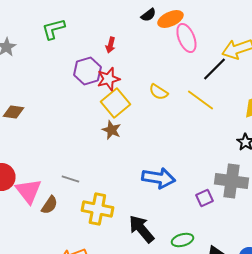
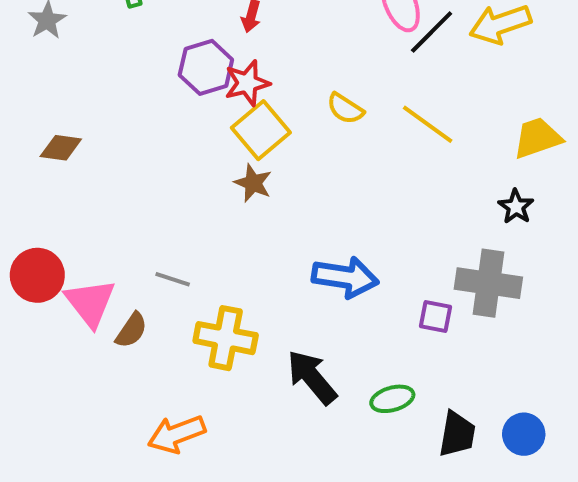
black line: (214, 69) -> (432, 32), moved
purple square: (204, 198) -> (435, 316), turned 36

